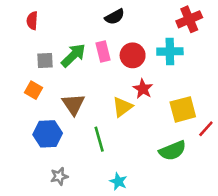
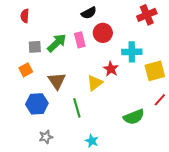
cyan cross: (170, 51) -> (132, 52), moved
red circle: (133, 55) -> (103, 33), moved
orange square: (33, 90) -> (26, 70), turned 32
yellow square: (183, 109) -> (155, 71), moved

